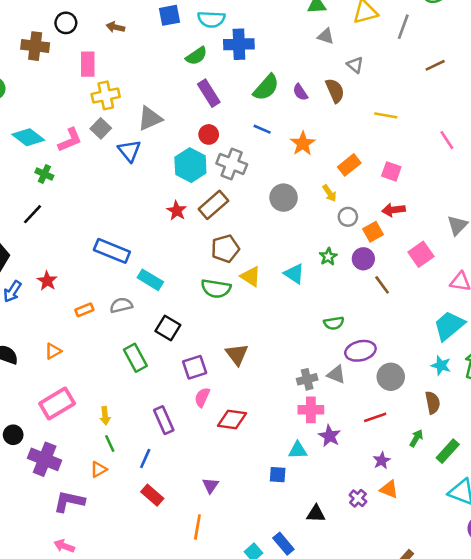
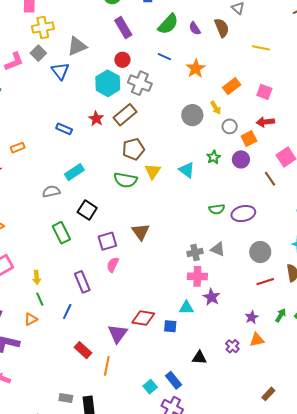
gray circle: (284, 198) -> (192, 115), moved
blue rectangle: (112, 251) -> (64, 129), moved, size x0.6
yellow triangle: (251, 276) -> (153, 171), turned 30
cyan rectangle: (150, 280) -> (74, 172), turned -66
brown line: (382, 285) -> (270, 179), moved
orange rectangle: (84, 310) -> (18, 148), moved
purple ellipse: (360, 351) -> (243, 214), moved
red line: (375, 417) -> (265, 282), moved
red diamond: (232, 419) -> (143, 318), moved
green arrow: (416, 438) -> (281, 315), moved
purple triangle: (210, 485) -> (118, 334), size x1.5
orange triangle: (389, 489) -> (257, 340), turned -35
red rectangle: (152, 495) -> (83, 350), moved

